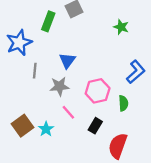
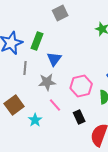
green rectangle: (48, 21) -> (37, 41), moved
brown square: (22, 126) -> (14, 105), moved
black rectangle: (95, 126) -> (79, 117), turned -56

